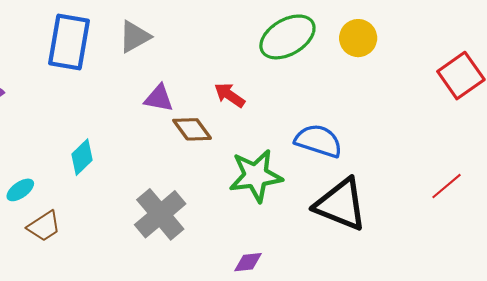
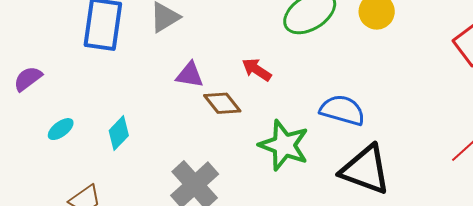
green star: (256, 176) -> (284, 145), turned 30
cyan ellipse: (20, 190) -> (61, 129), moved

